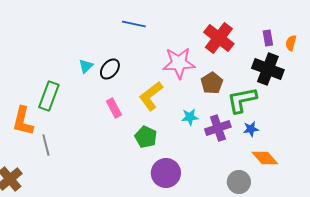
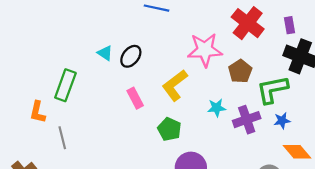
purple rectangle: (268, 38) -> (290, 25), moved
cyan triangle: (86, 66) -> (105, 53), turned -42
orange L-shape: (23, 121) -> (38, 112), size x0.7

